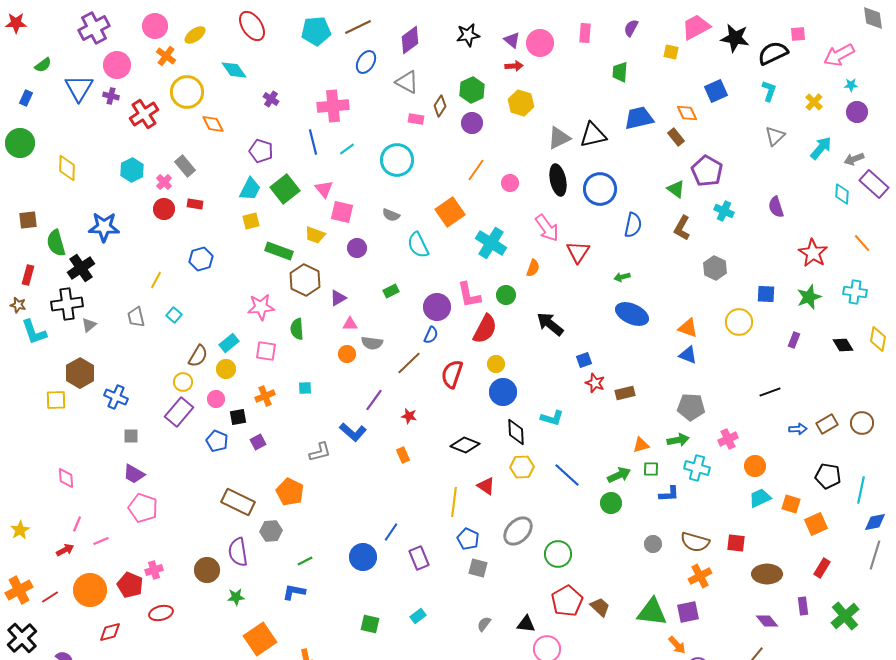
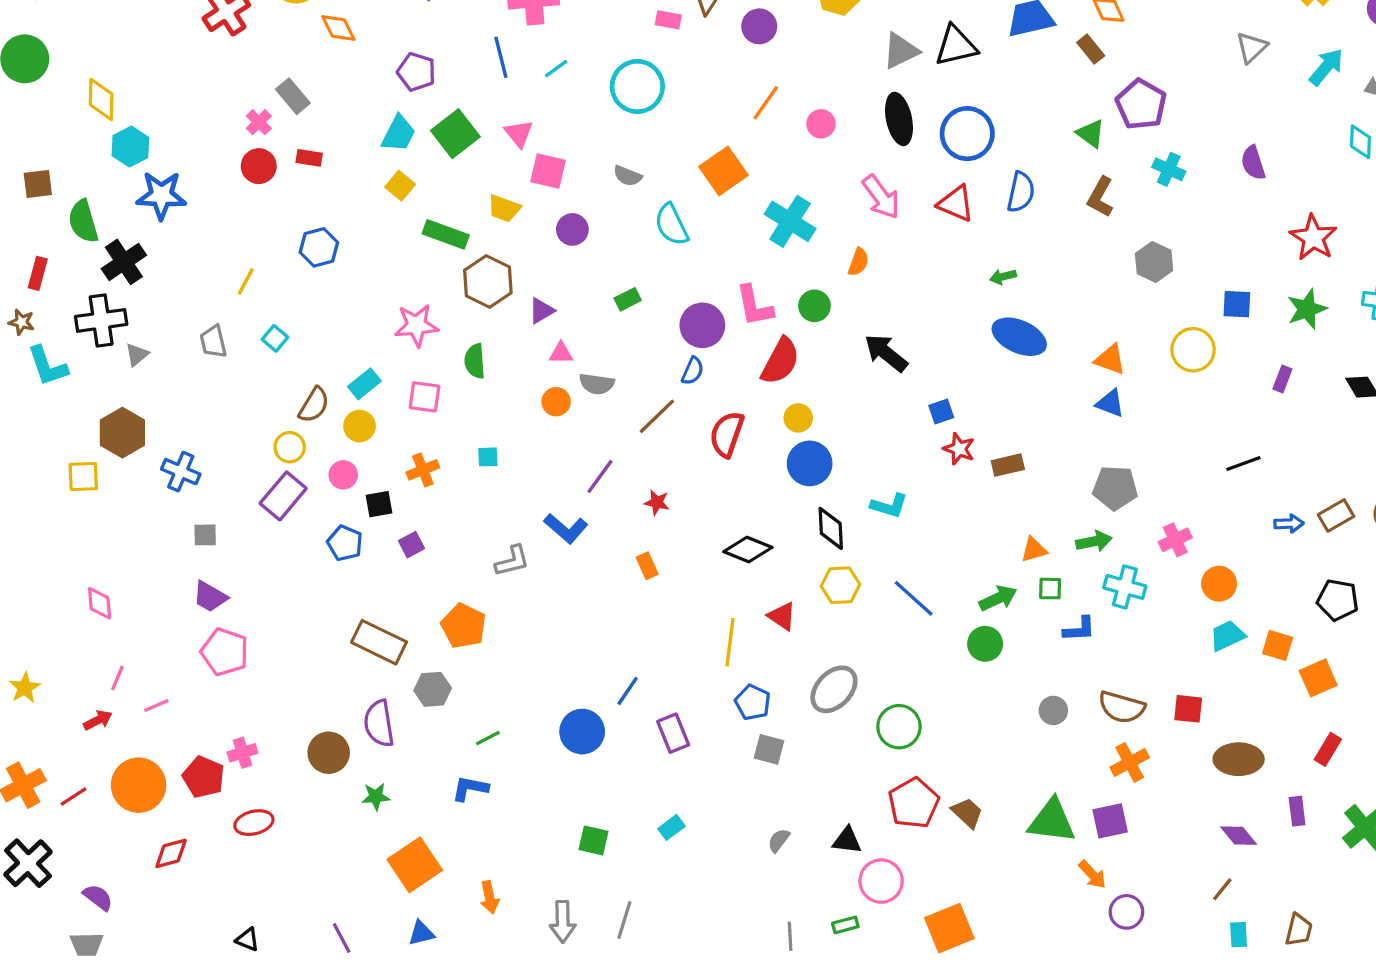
cyan hexagon: (132, 170) -> (130, 147), moved
yellow square: (251, 221) -> (400, 186), turned -36
red triangle: (578, 252) -> (956, 203), moved, turned -40

